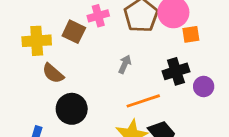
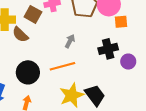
brown semicircle: (53, 73) -> (20, 35), moved
orange line: (143, 101) -> (62, 66), moved

